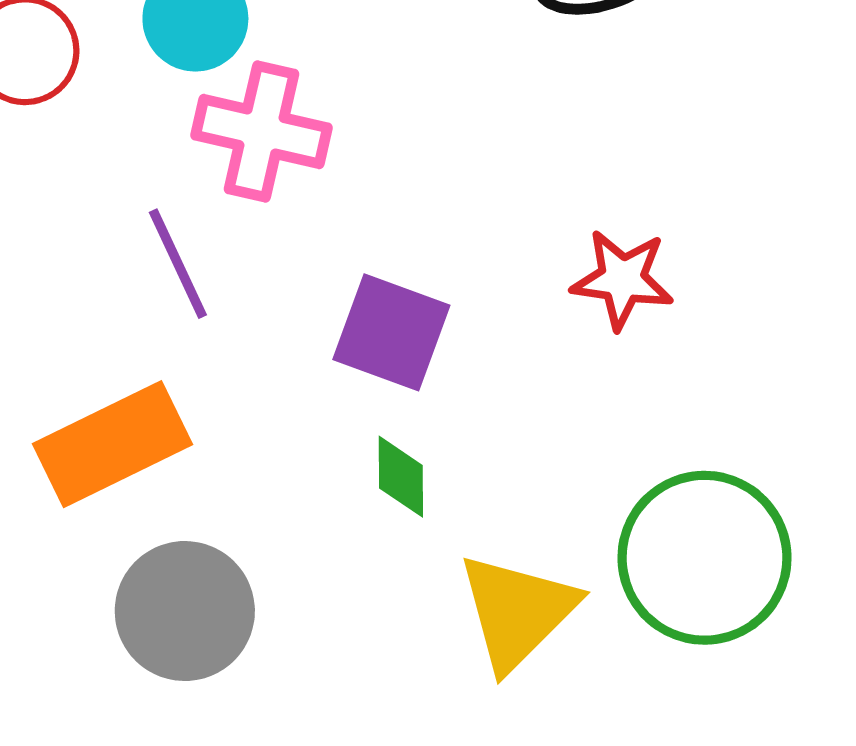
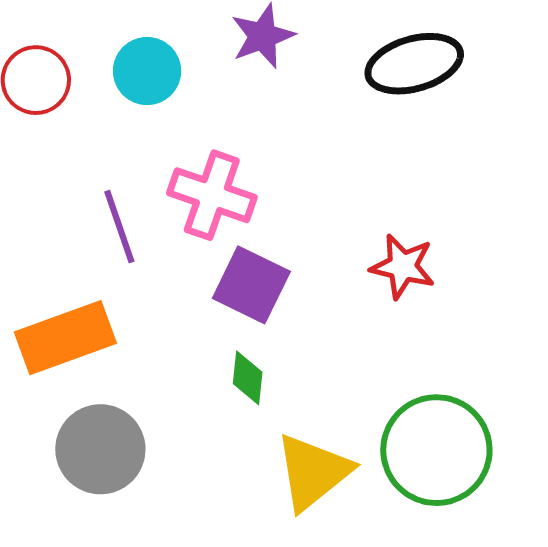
pink cross: (261, 131) -> (212, 195), moved

